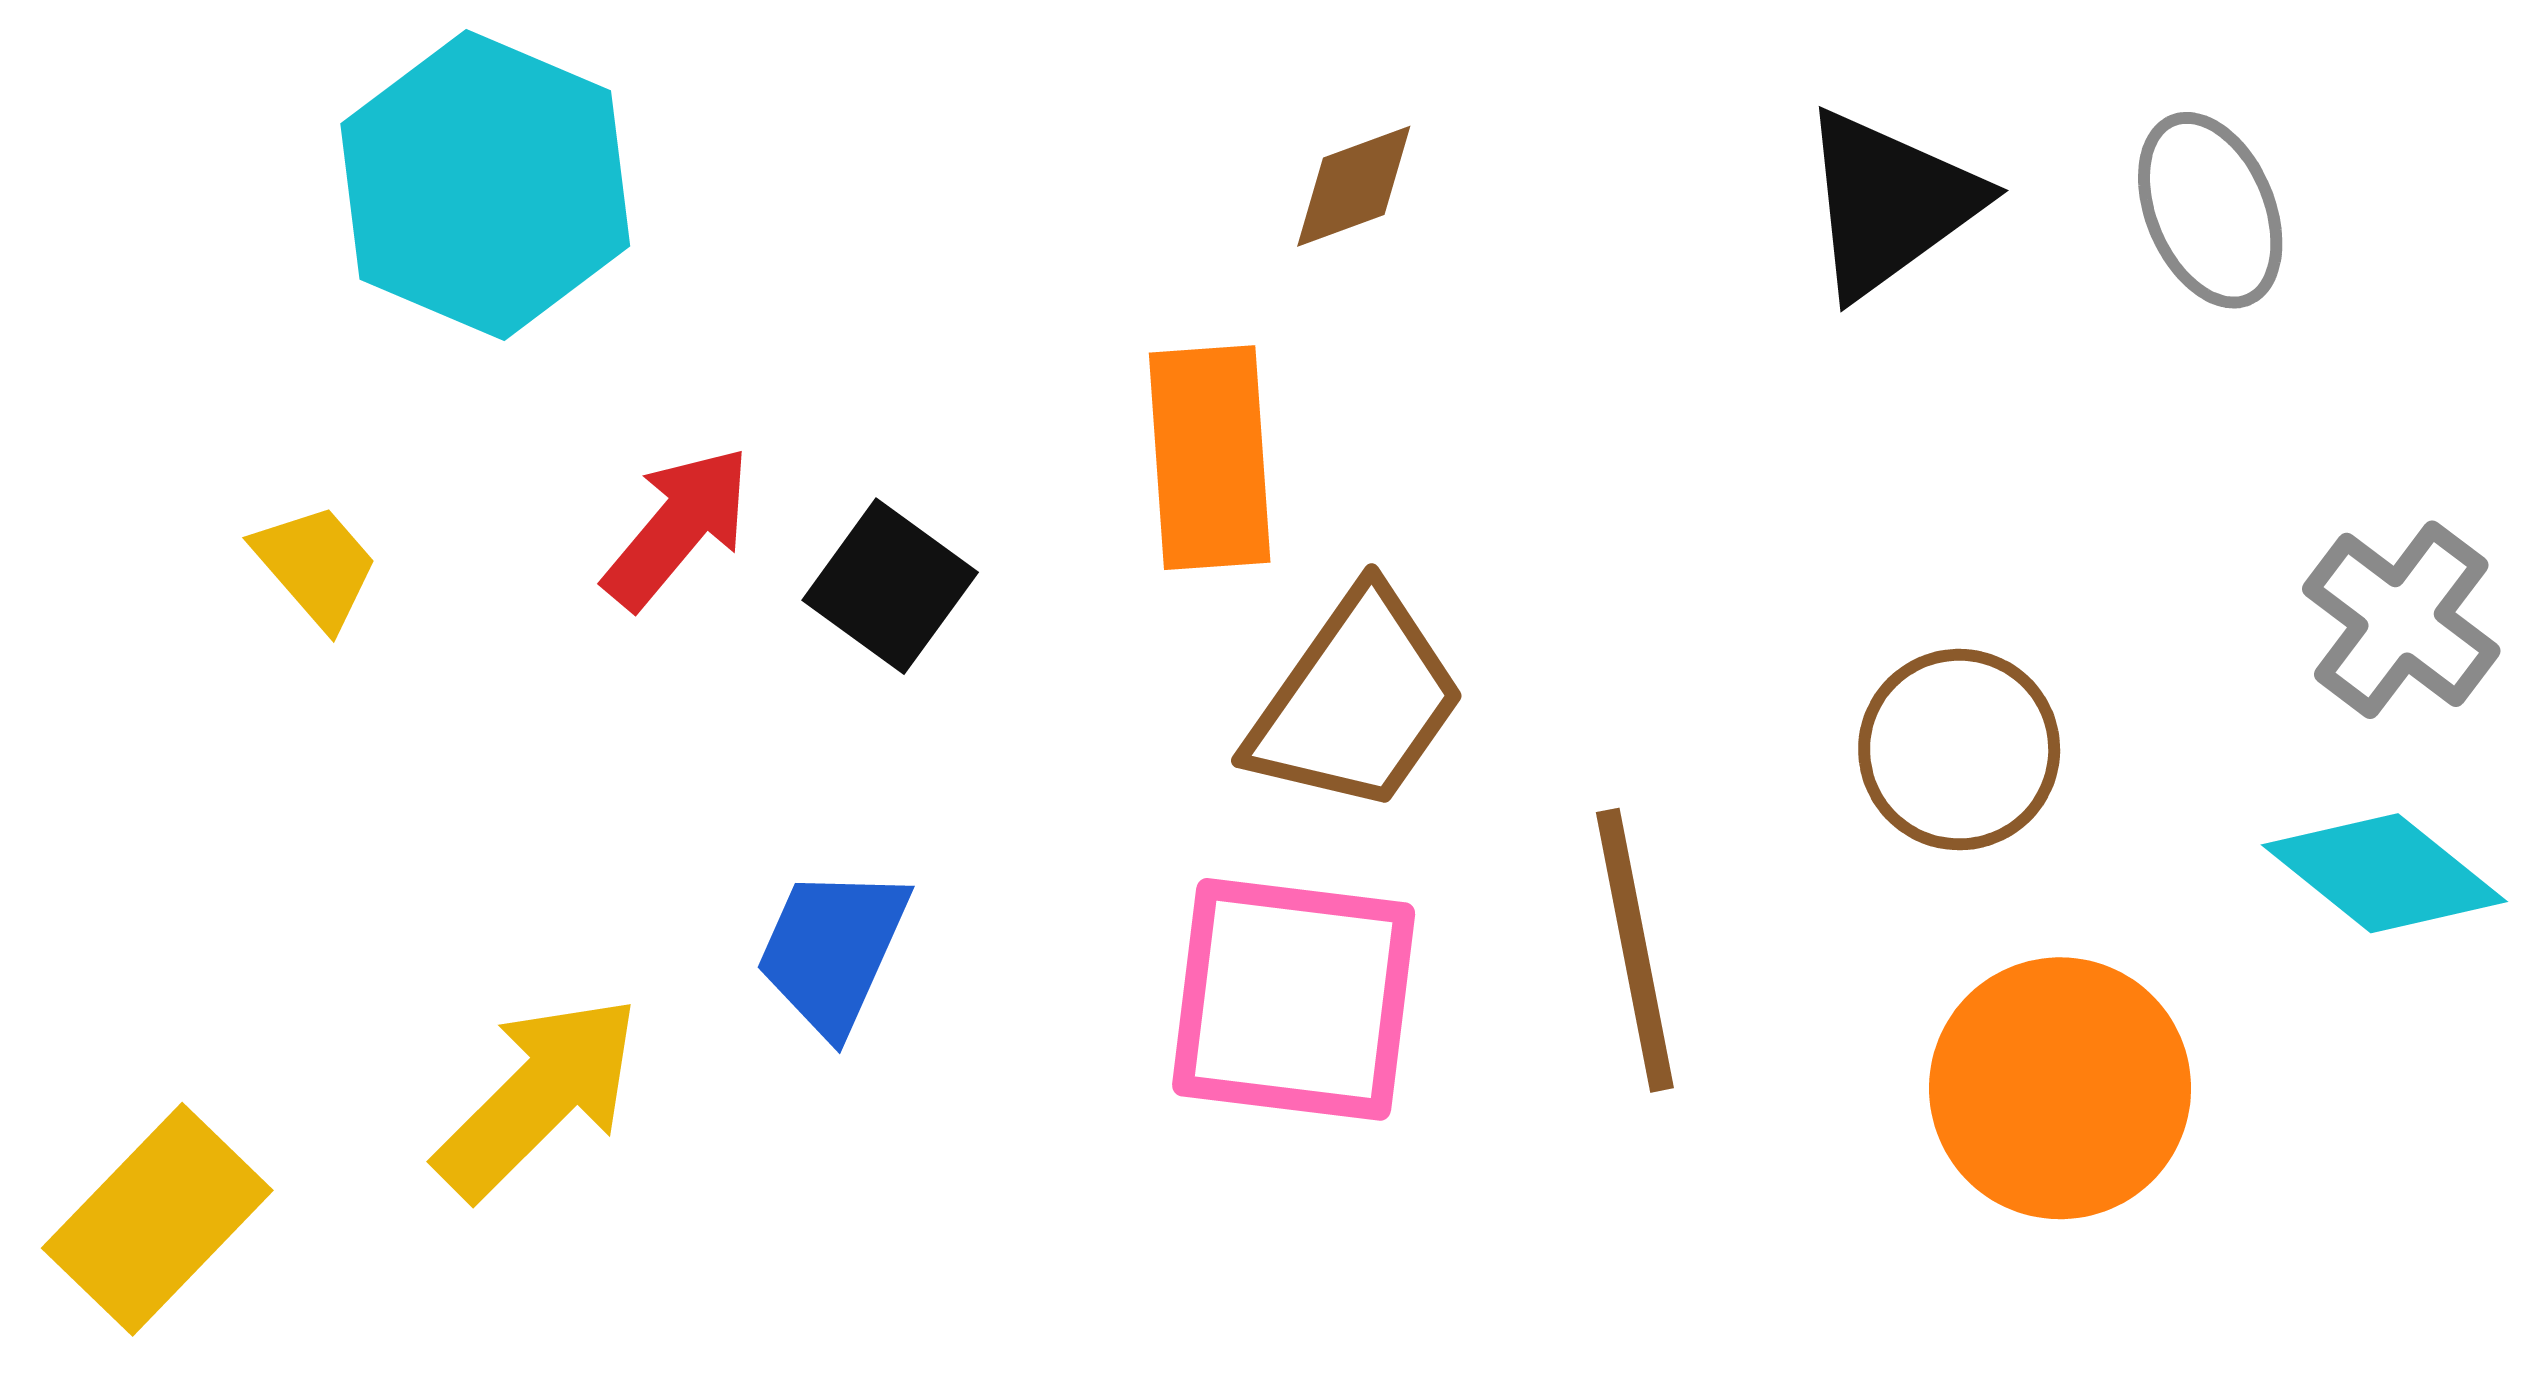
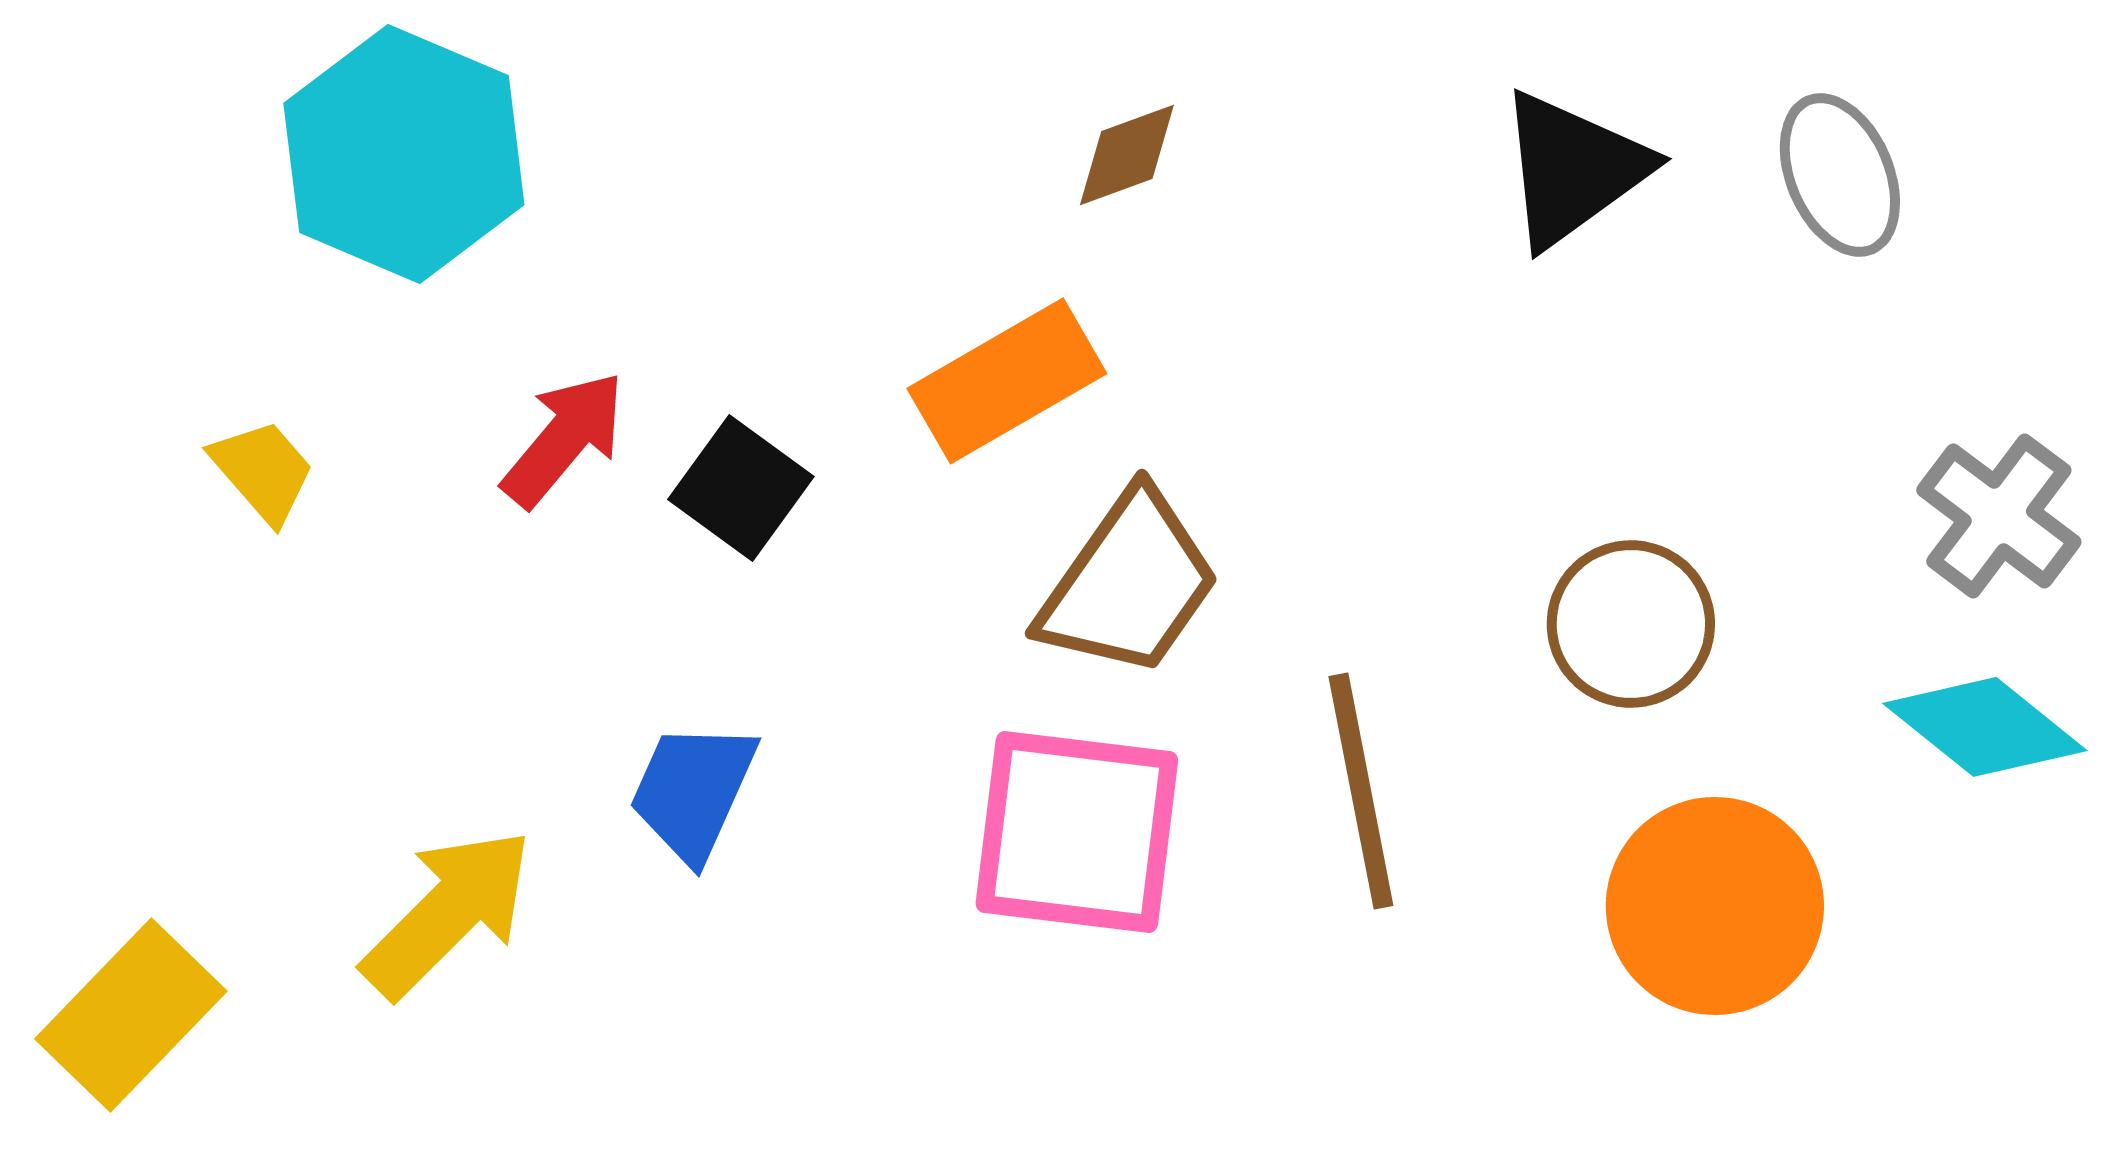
orange rectangle: (1210, 458) -> (1007, 381), turned 64

